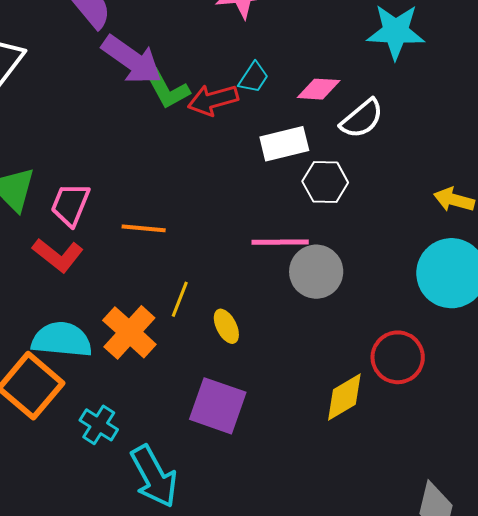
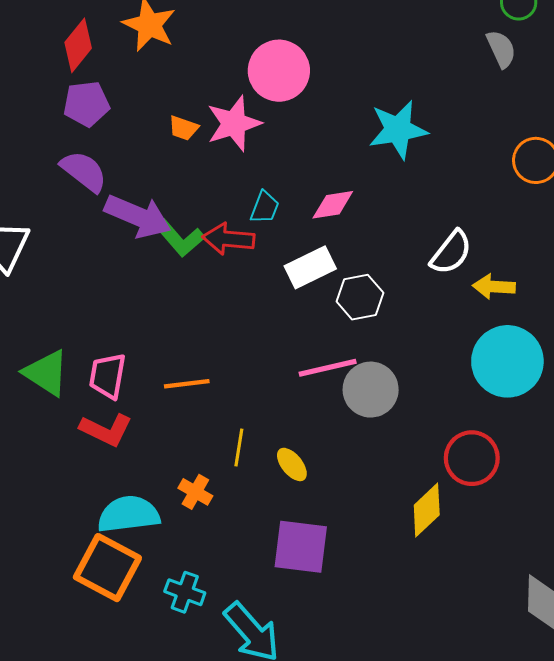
red arrow: (213, 100) -> (228, 239), turned 33
white semicircle: (362, 119) -> (451, 252), moved
orange cross: (129, 332) -> (195, 492), size x0.6

